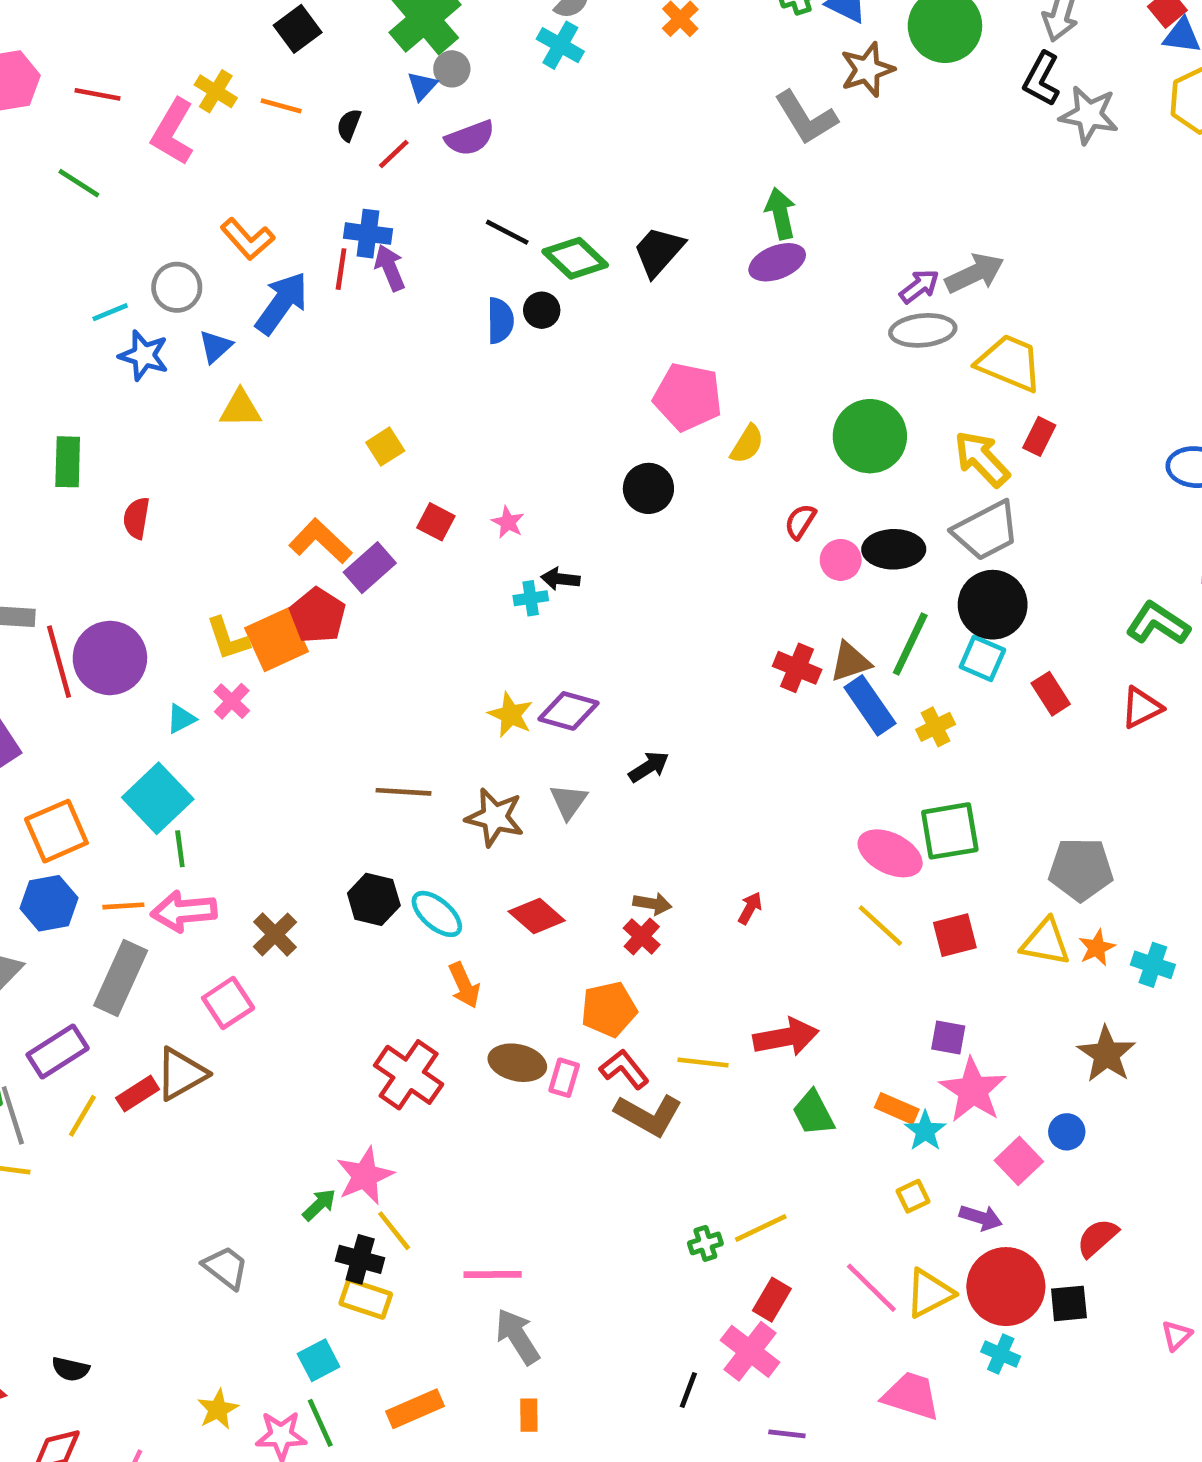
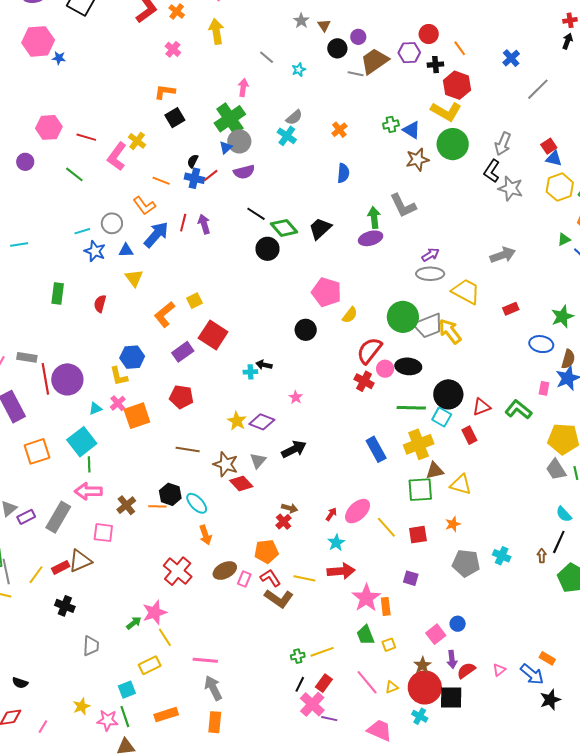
gray circle: (452, 69) -> (239, 141), size x1.5
orange line: (281, 106) -> (161, 181), moved
gray L-shape: (806, 118) -> (403, 206), moved
blue cross: (368, 234) -> (194, 178), moved
gray arrow: (975, 273) -> (503, 255), moved
black circle: (542, 310) -> (268, 249), size x1.5
blue semicircle: (500, 321) -> (343, 173), moved
blue triangle: (215, 347) -> (126, 250), turned 35
yellow triangle: (240, 409) -> (134, 278), turned 48
red rectangle: (1039, 436) -> (511, 309), moved, turned 35
red semicircle: (136, 518) -> (100, 304), moved
red square: (436, 522) -> (213, 335), size x1.8
pink star: (508, 522) -> (296, 397), moved
red semicircle: (800, 522) -> (369, 351), size x1.8
gray trapezoid: (986, 531) -> (428, 326), moved
orange L-shape: (320, 541) -> (164, 314), moved, turned -88
red pentagon: (318, 615) -> (181, 397), moved, turned -30
orange square: (277, 640) -> (137, 416), moved
green line: (910, 644) -> (411, 408), turned 60
brown triangle: (850, 662) -> (435, 471), moved
red cross: (797, 668) -> (364, 381), moved
blue rectangle: (870, 705) -> (376, 449), moved
red triangle: (1142, 708) -> (481, 407), moved
yellow cross: (936, 727) -> (419, 444), size x1.8
black arrow: (649, 767) -> (294, 449), size x1.4
pink ellipse: (890, 853) -> (358, 511), moved, turned -76
gray pentagon: (1081, 869) -> (466, 563), moved
blue hexagon: (49, 903) -> (132, 357), moved
orange line: (123, 906) -> (157, 506), moved
red diamond: (537, 916) -> (241, 483), moved
yellow triangle: (1046, 942) -> (461, 485), moved
orange star: (1097, 948) -> (453, 524), moved
pink square: (228, 1003) -> (103, 533), turned 35
purple rectangle: (58, 1052) -> (26, 517), moved, size x0.7
brown star: (1107, 1054) -> (422, 665), moved, size x0.7
brown ellipse: (517, 1063) -> (225, 571), turned -45
pink star: (973, 1090) -> (366, 598), moved
orange rectangle: (897, 1108) -> (386, 606), turned 54
green trapezoid: (813, 1113) -> (365, 635), moved
cyan star: (925, 1131) -> (336, 543), moved
purple arrow: (981, 1218) -> (452, 659), moved, turned 60
black cross: (360, 1259) -> (65, 606), moved
gray trapezoid: (226, 1268) -> (91, 646), turned 50
yellow triangle: (929, 1293) -> (392, 687), size x0.6
yellow rectangle: (366, 1299) -> (150, 665), turned -50
black square: (1069, 1303) -> (451, 697), size x1.4
pink triangle: (1177, 1335) -> (499, 670), moved
black line: (688, 1390) -> (300, 684), moved
orange rectangle: (529, 1415) -> (215, 722), size x1.5
purple line: (787, 1434) -> (329, 719), moved

